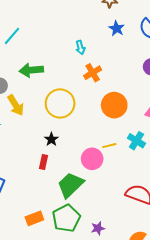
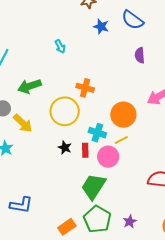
cyan arrow: (80, 48) -> (60, 46), moved
orange cross: (93, 73) -> (85, 88), moved, turned -30
orange circle: (114, 105) -> (123, 115), moved
cyan cross: (136, 141) -> (97, 133), moved
red rectangle: (43, 162) -> (85, 150), moved

